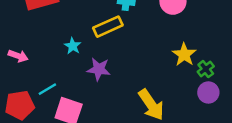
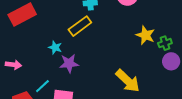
purple star: (99, 69) -> (69, 63), moved
green cross: (206, 69) -> (165, 43), turned 32

